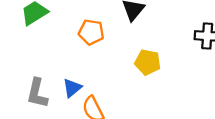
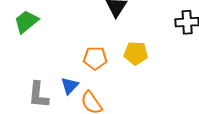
orange pentagon: (91, 32) -> (95, 58), moved

